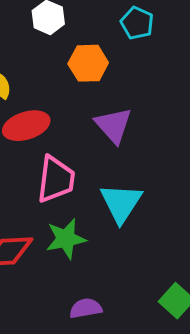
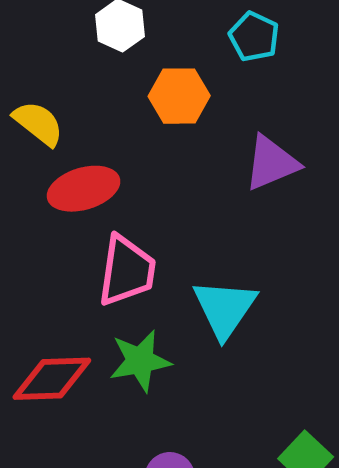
purple triangle: (114, 125) -> (271, 163), moved, turned 48

